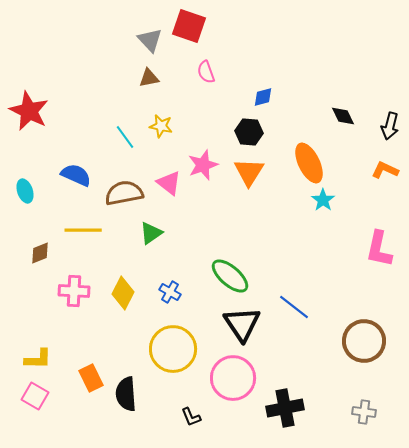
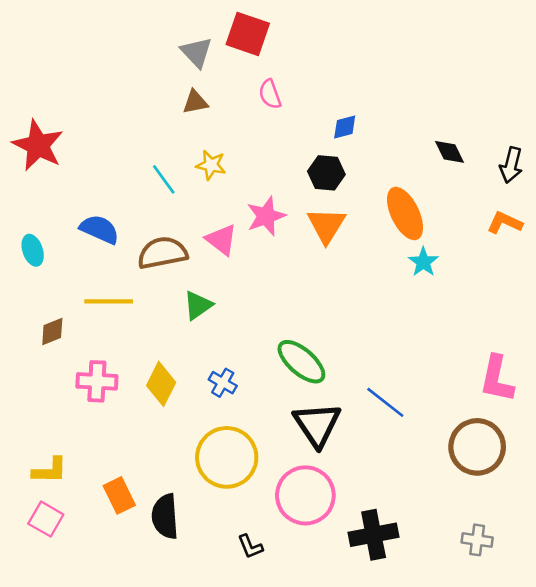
pink L-shape: (379, 249) -> (497, 379), moved

